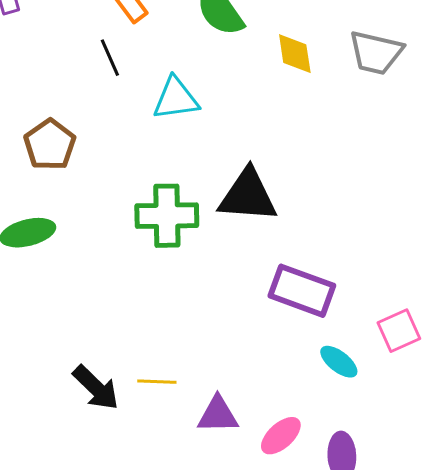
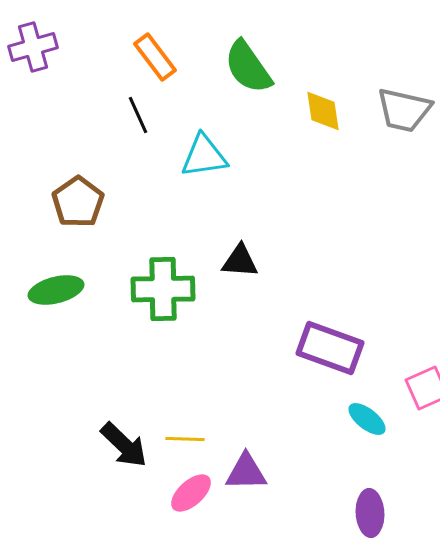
black triangle: (248, 196) -> (240, 261), moved, size x0.6
green cross: (167, 216) -> (163, 289), moved
pink ellipse: (281, 436) -> (191, 493), moved

